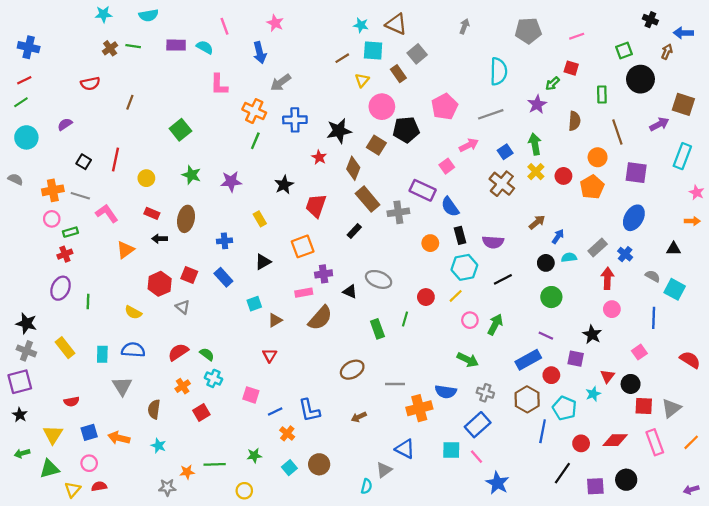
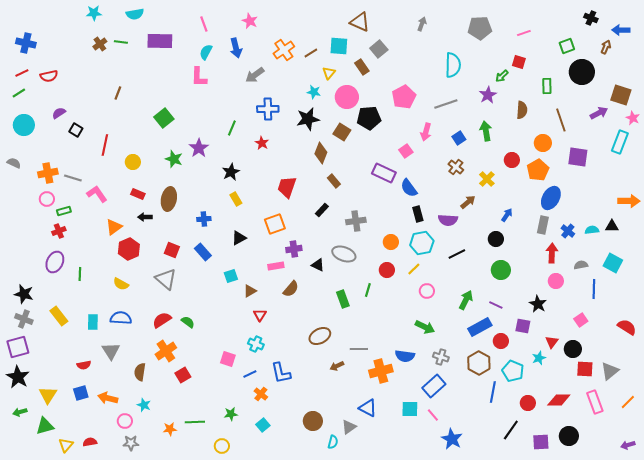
cyan star: (361, 25) -> (314, 92), moved
purple rectangle: (176, 45) -> (160, 41), size x1.4
cyan semicircle: (205, 47) -> (206, 52), moved, turned -91
red semicircle: (90, 84) -> (49, 76), moved
orange cross: (254, 111) -> (284, 50), moved, turned 30
pink arrow: (469, 145) -> (426, 132), turned 132
red star: (319, 157) -> (262, 143), moved
black square: (84, 162) -> (76, 130), moved
yellow cross: (536, 172) -> (487, 179), moved
purple star: (231, 181) -> (199, 148), moved, turned -30
brown cross: (502, 184) -> (456, 167), size x0.7
black star: (284, 185) -> (231, 172), moved
pink star: (697, 192) -> (633, 118), moved
brown rectangle: (368, 199) -> (334, 181), size x0.6
gray cross: (398, 212) -> (356, 221), moved
blue ellipse: (634, 218) -> (551, 198), moved
orange arrow: (692, 221) -> (629, 201), size x1.5
brown arrow: (537, 222) -> (468, 202), moved
orange circle: (430, 243) -> (391, 242), moved
gray rectangle: (598, 247) -> (543, 225), turned -36
cyan semicircle: (569, 257) -> (592, 230), moved
gray semicircle: (653, 276) -> (581, 265), moved, turned -40
red hexagon: (160, 284) -> (129, 249), moved
gray triangle: (183, 307) -> (166, 279), size x1.6
brown semicircle: (320, 318) -> (291, 289), size x0.7
green arrow: (495, 325) -> (466, 300), moved
red triangle: (270, 355) -> (260, 315), moved
cyan cross: (213, 378) -> (256, 344), moved
orange cross: (183, 386) -> (166, 351), size x1.5
red semicircle: (72, 402) -> (84, 365), moved
black star: (20, 415) -> (18, 377), size x1.6
brown arrow: (359, 417) -> (337, 366), moved
pink circle: (89, 463) -> (125, 421), moved
brown circle: (319, 464) -> (313, 421), moved
gray star: (167, 487) -> (131, 443), moved

